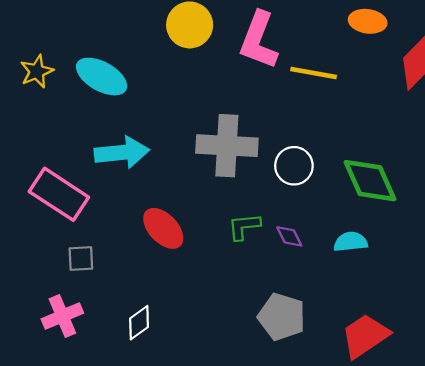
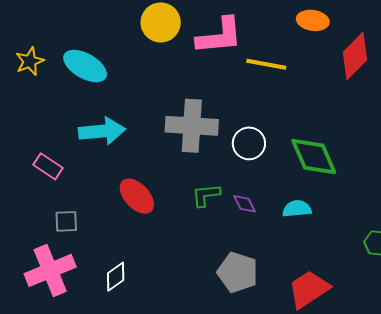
pink L-shape: (259, 40) -> (220, 36), turned -117
pink rectangle: (59, 194) -> (48, 166), size x0.6
pink cross: (62, 316) -> (50, 270), size x1.4

